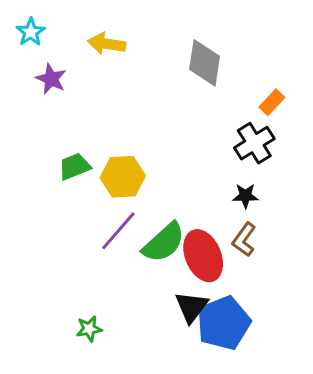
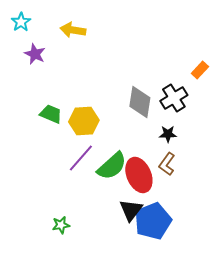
gray diamond: (205, 63) -> (140, 102), moved
orange rectangle: (272, 102) -> (200, 70), moved
green trapezoid: (75, 167) -> (51, 114), turned 45

